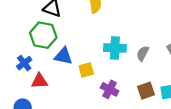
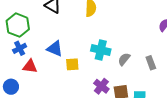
green hexagon: (43, 35) -> (18, 25), moved
purple cross: (110, 89) -> (101, 86), moved

